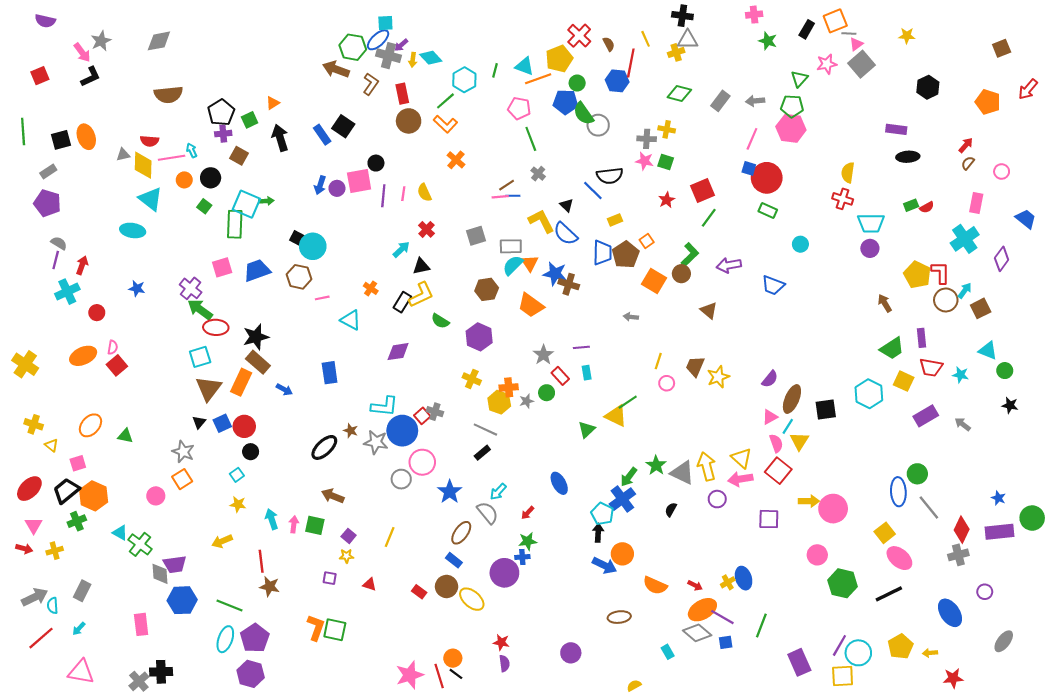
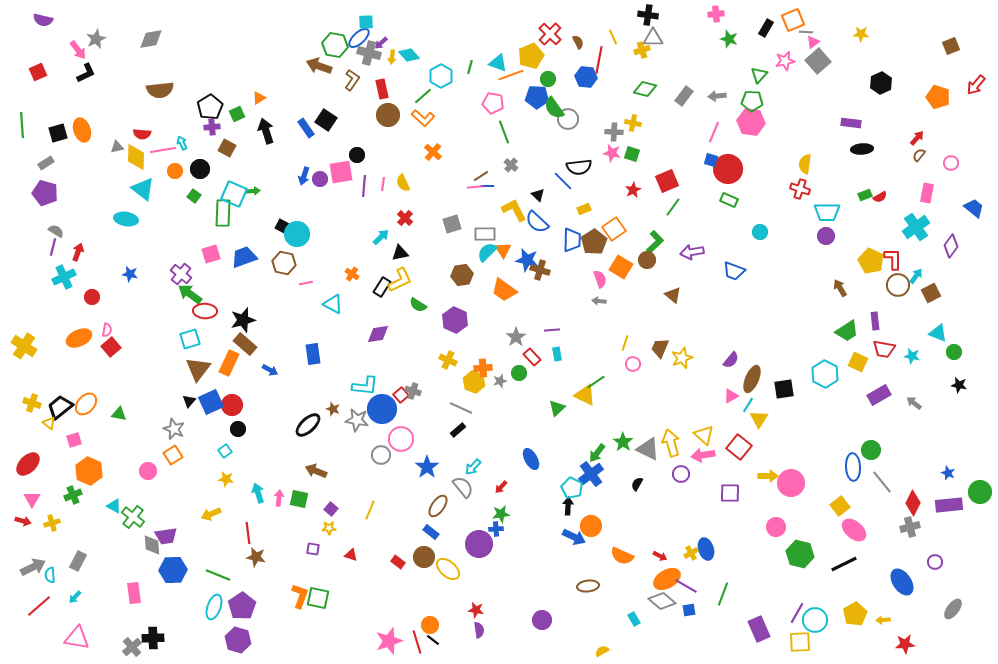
orange square: (647, 241) -> (614, 229), size x1.6
blue square: (222, 423) -> (211, 402), size x1.4
pink semicircle: (776, 443) -> (600, 279), moved
black trapezoid: (66, 491) -> (60, 407), moved

